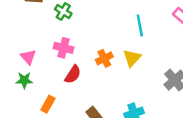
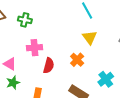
orange cross: (104, 58) -> (77, 60), moved

